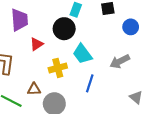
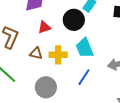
brown triangle: (34, 89) -> (36, 53), moved

